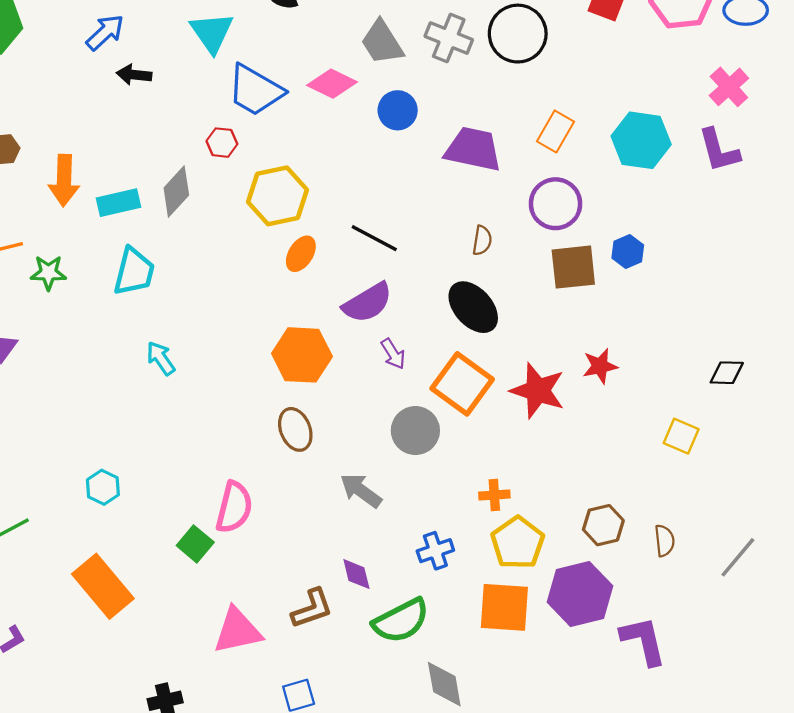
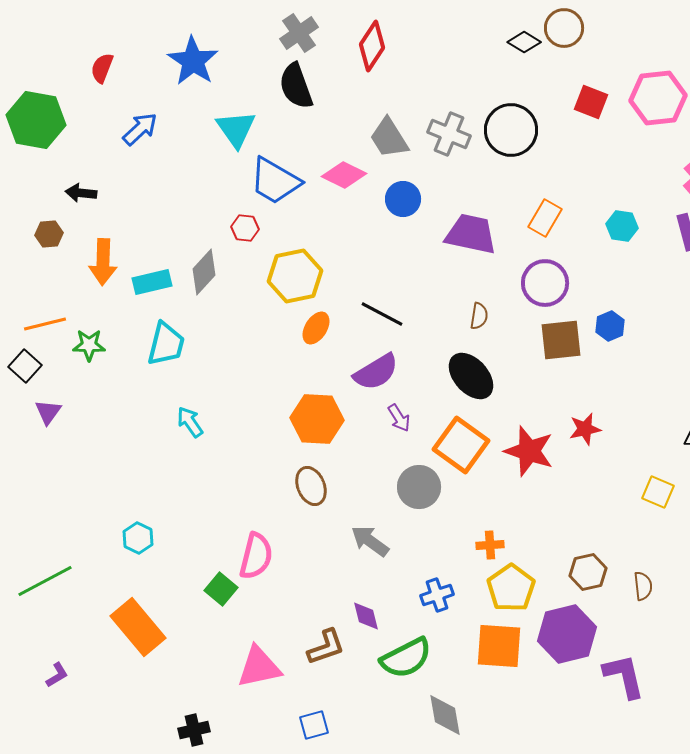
black arrow: (134, 75) -> (81, 193), moved
cyan hexagon: (641, 140) -> (622, 226), size x0.6

